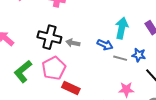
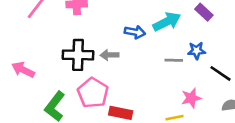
cyan arrow: (122, 28) -> (167, 22), turned 65
blue arrow: (105, 45) -> (135, 32), moved

